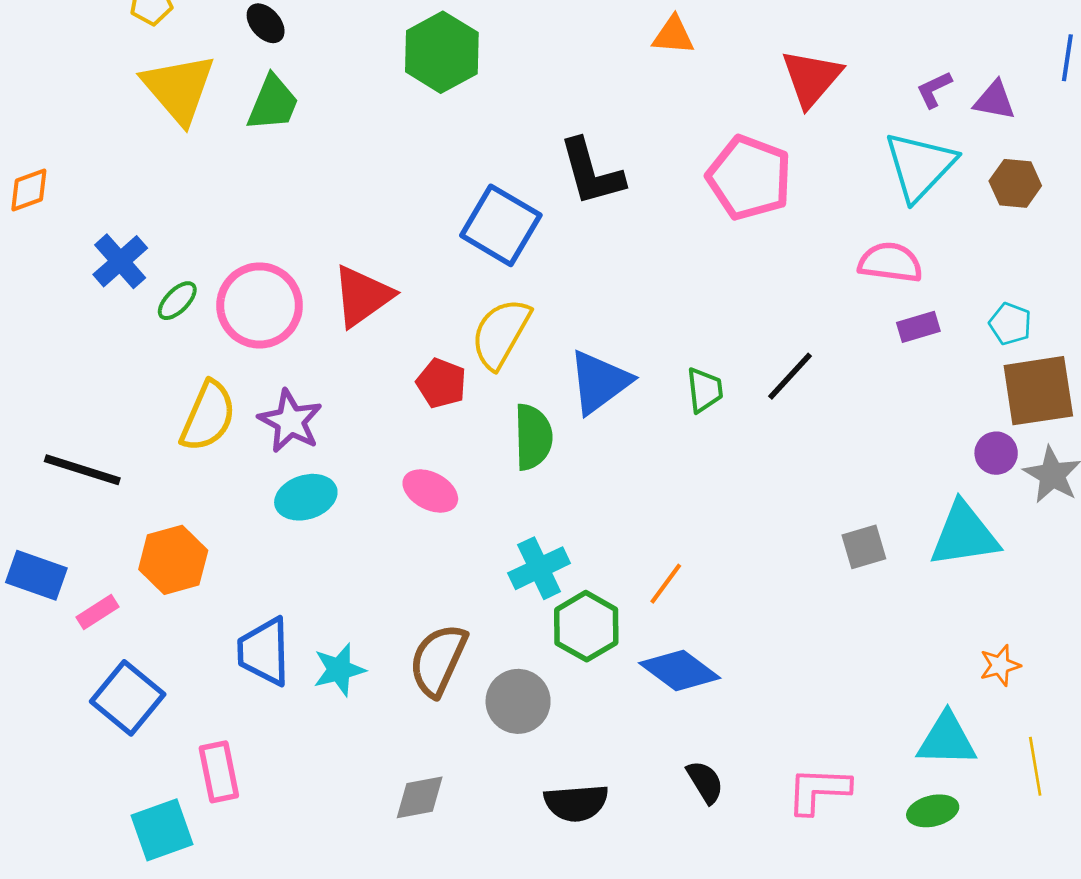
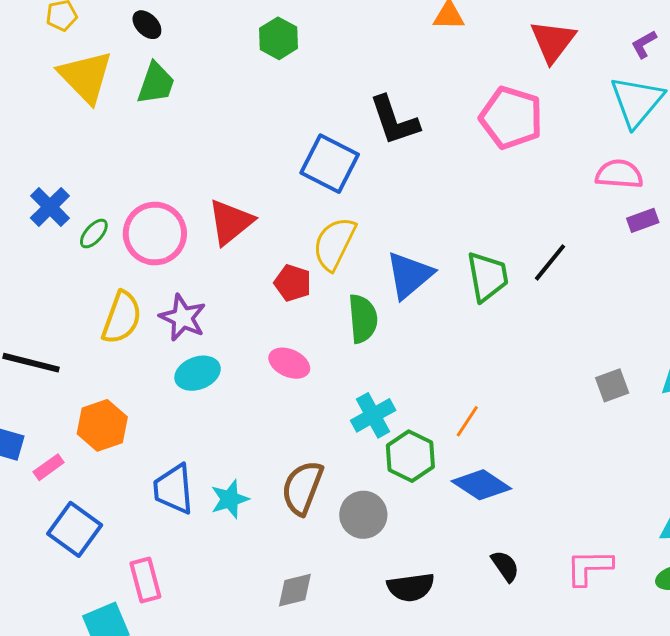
green hexagon: (442, 52) -> (278, 38), size x0.7
green trapezoid: (705, 390) -> (487, 277), size x1.5

